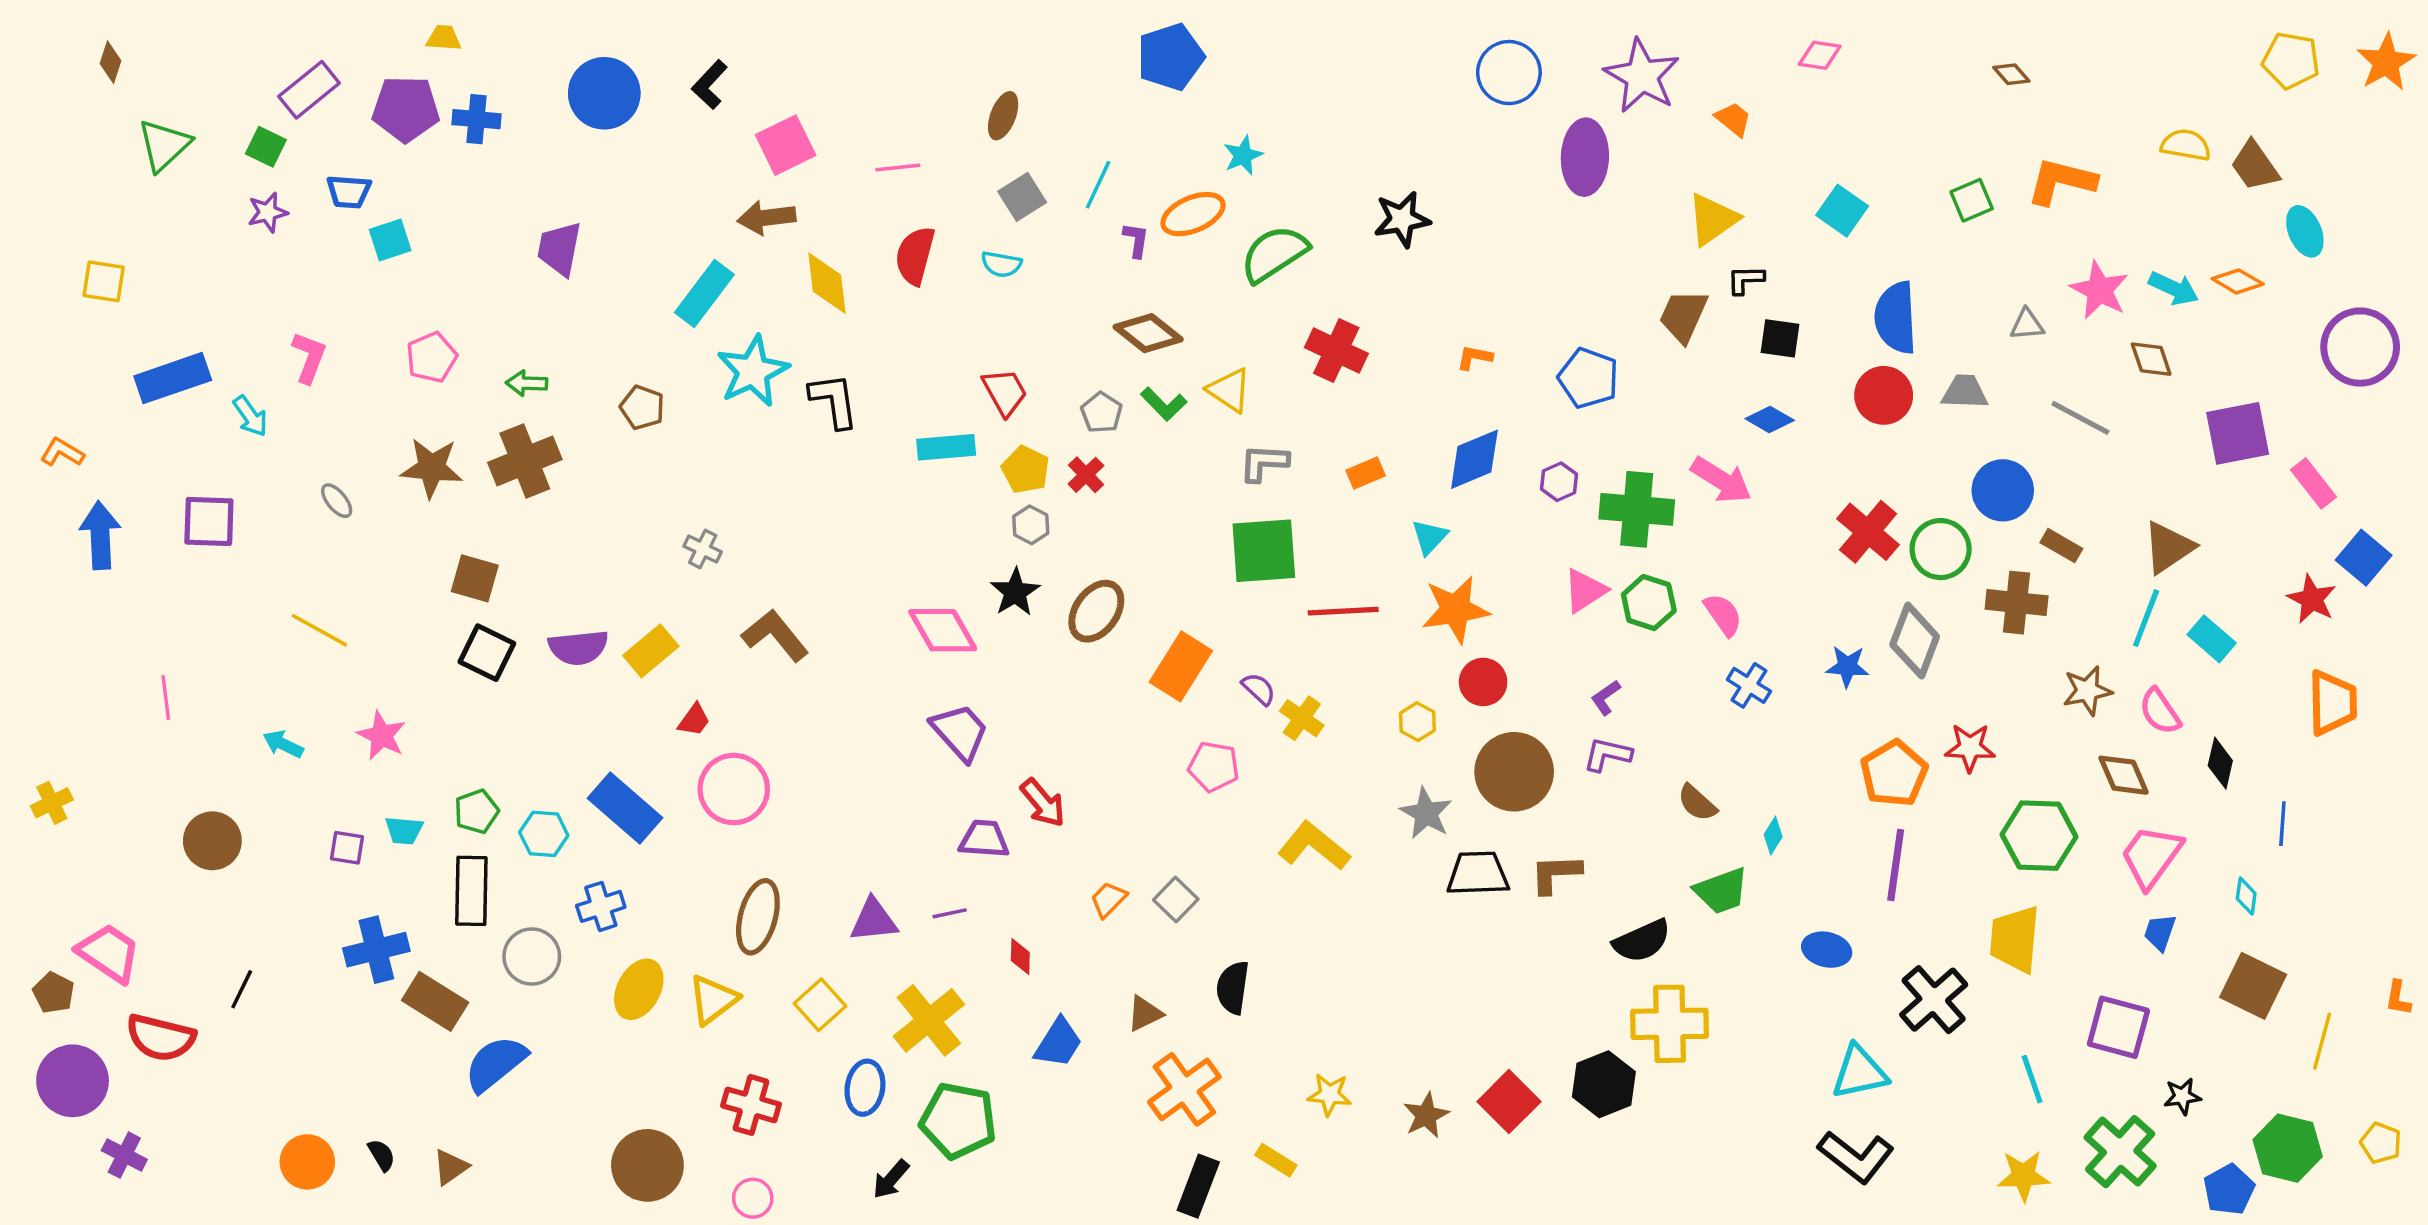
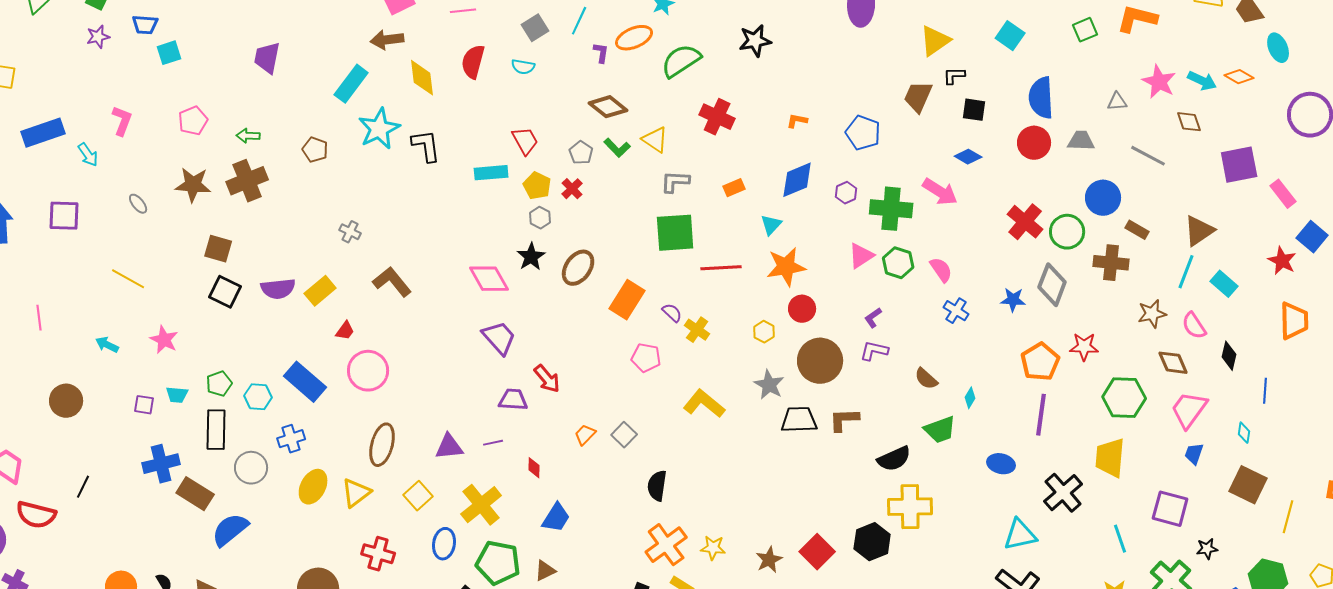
brown triangle: (1145, 1013) -> (545, 571), moved
orange cross: (1184, 1089) -> (666, 545), moved

